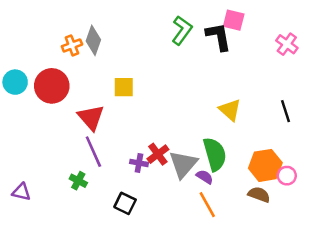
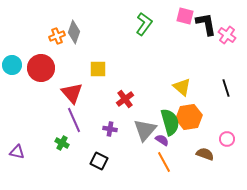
black L-shape: (219, 37) -> (206, 24), moved
red cross: (158, 154) -> (125, 99), moved
orange hexagon: (265, 165) -> (189, 117), moved

